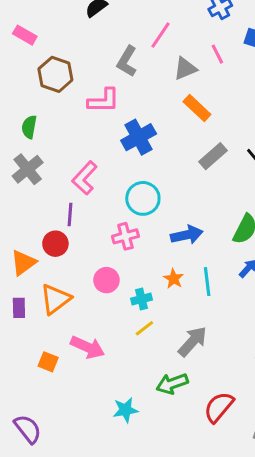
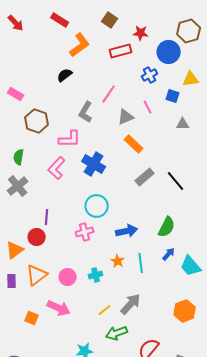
blue cross: (139, 137) -> (94, 164), turned -30
pink L-shape: (85, 178) -> (57, 168), moved
pink circle: (106, 280) -> (68, 277), moved
yellow line: (144, 328) -> (105, 310), moved

